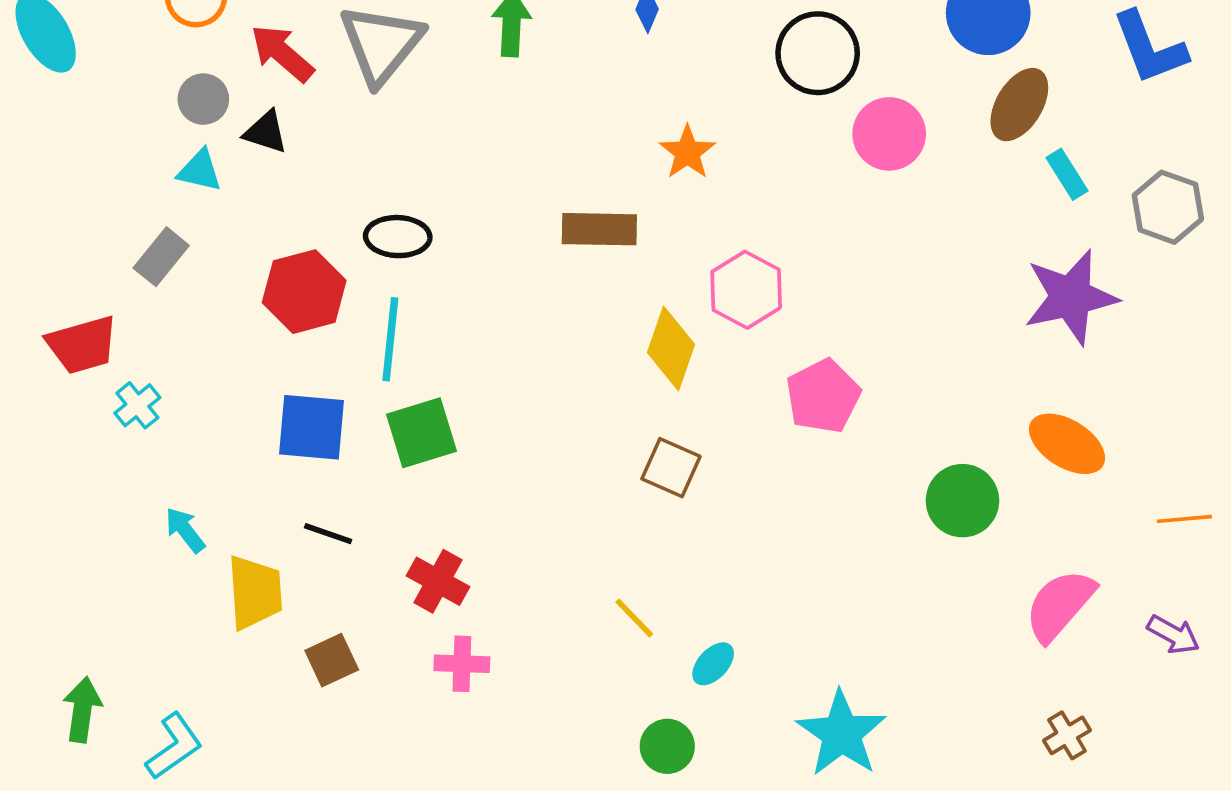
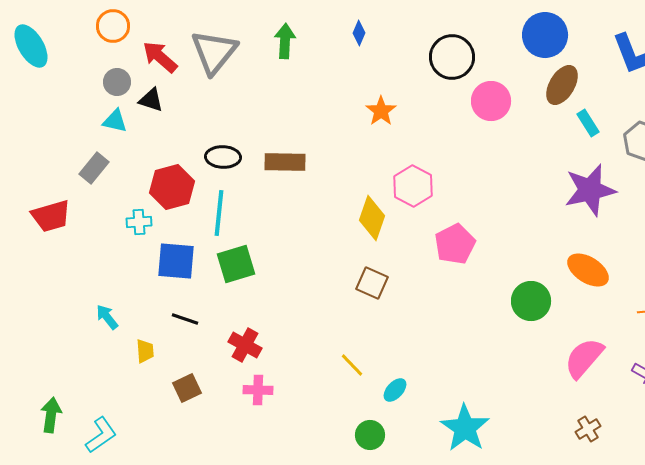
brown rectangle: (599, 229) -> (285, 162), moved
cyan cross: (137, 405) -> (139, 222), moved, turned 35
yellow trapezoid: (255, 592) -> (145, 351), size x0.6

